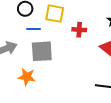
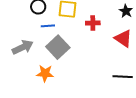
gray square: (42, 51) -> (58, 47), turned -35

